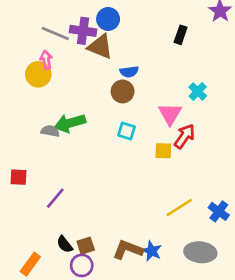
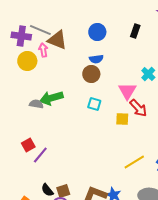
blue circle: (108, 19) -> (97, 32), moved
purple cross: (83, 31) -> (21, 36), moved
brown triangle: (100, 47) -> (57, 40), moved
pink arrow: (46, 60) -> (43, 50), moved
red arrow: (185, 136) -> (138, 108), turned 102
red square: (18, 177) -> (28, 145), moved, turned -32

